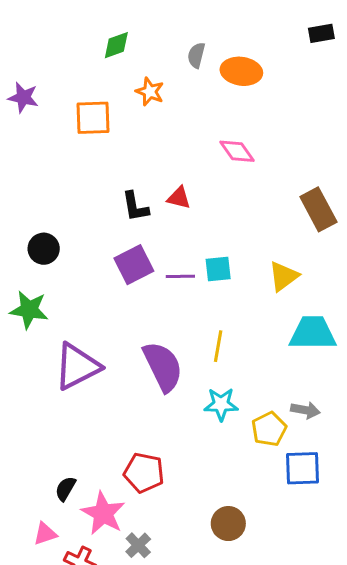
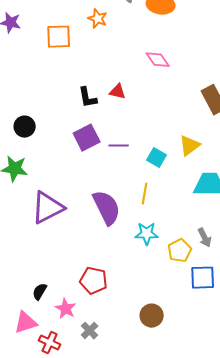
cyan square: (218, 269) -> (157, 158), moved, turned 36
gray arrow: (305, 410) -> (205, 238), turned 54
pink star: (103, 513) -> (66, 309), size x0.7
pink triangle: (45, 534) -> (26, 323), size x1.4

